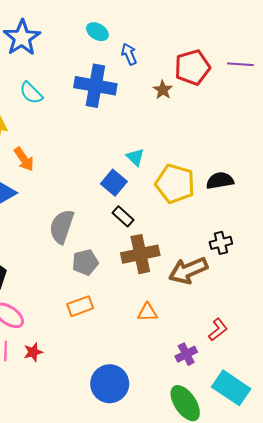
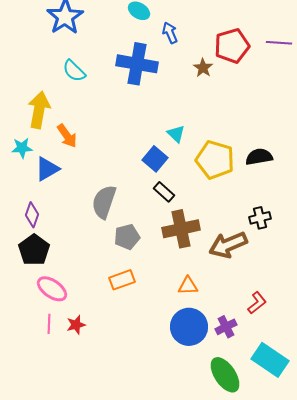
blue circle: (110, 384) -> (189, 327), moved

